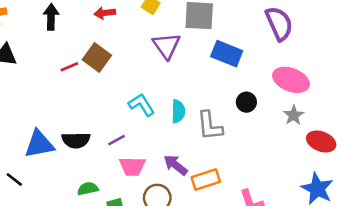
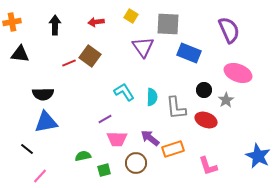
gray star: (294, 115) -> (226, 100), moved
black semicircle: (76, 140) -> (43, 94), moved
red ellipse: (321, 141) -> (206, 120), moved

